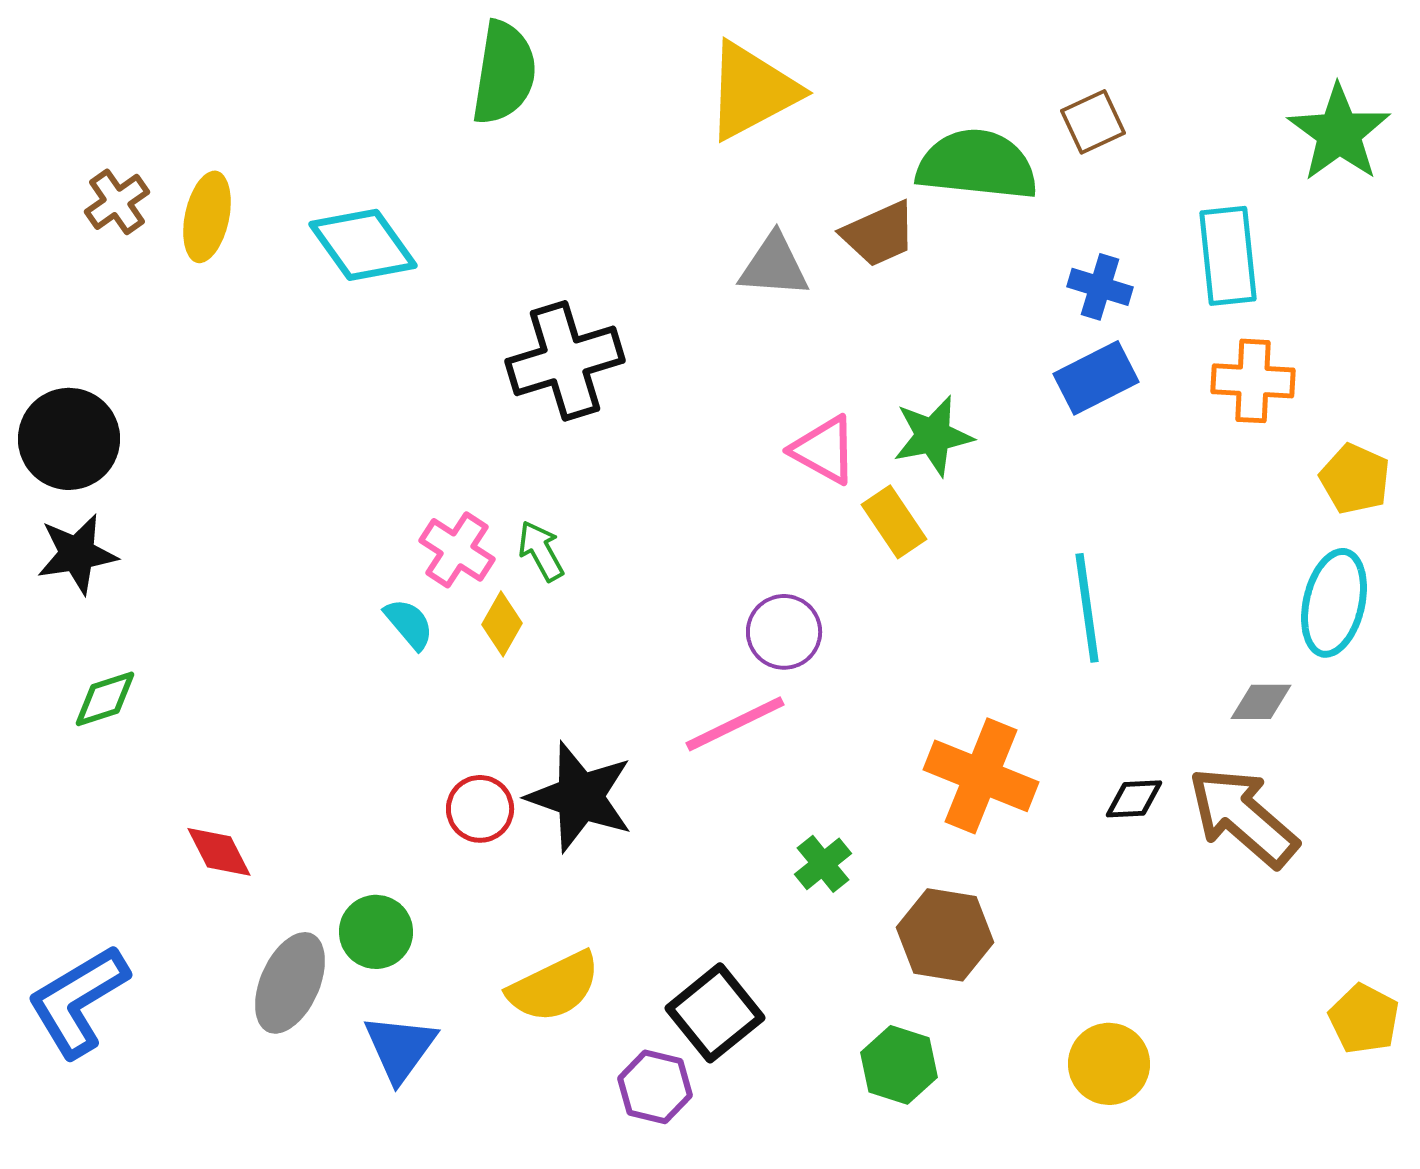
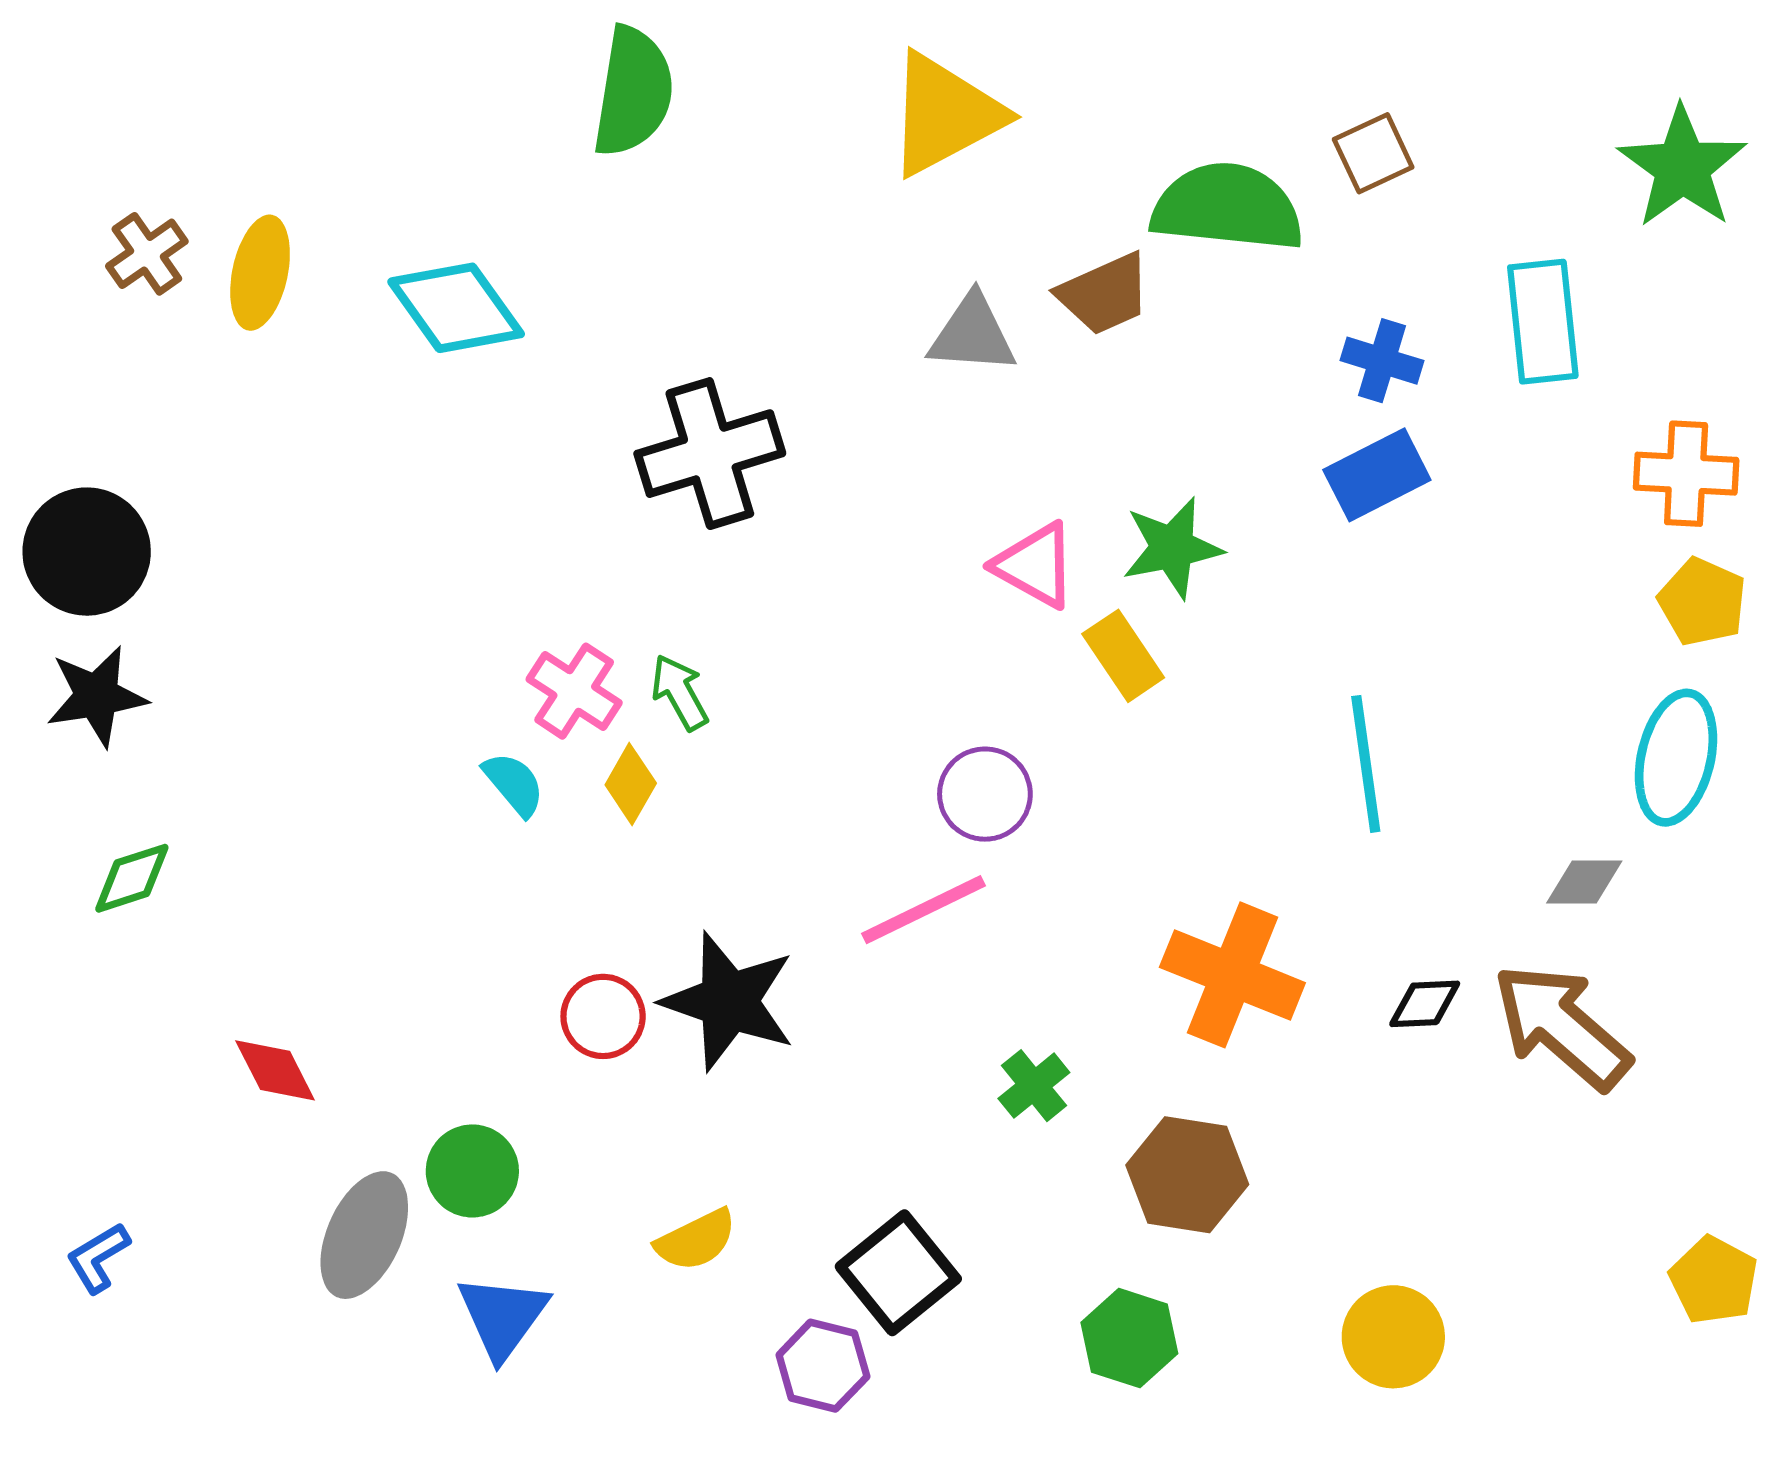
orange cross: (1253, 381) -> (1686, 474), moved
yellow semicircle: (554, 987) -> (696, 1240), size x0.7
blue L-shape: (78, 1001) -> (98, 1258), size x0.5

